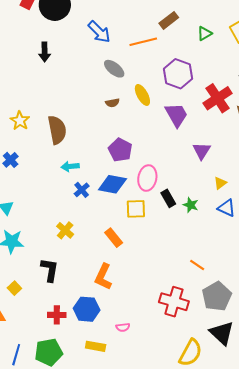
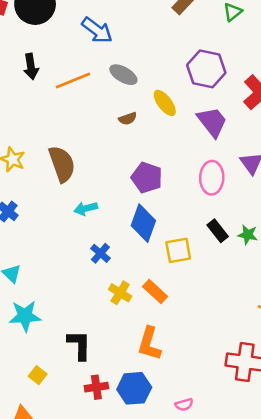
orange line: (143, 42) -> (73, 80), moved
pink ellipse: (147, 178) -> (212, 178), moved
blue diamond: (112, 184) -> (143, 223), turned -72
blue cross: (82, 190) -> (100, 253), moved
yellow cross: (65, 230) -> (120, 293), moved
red cross: (57, 315) -> (96, 387), moved

